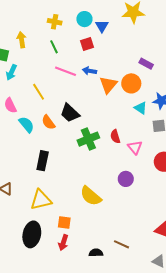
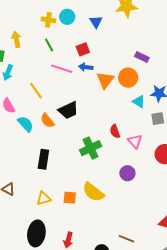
cyan circle: (84, 19) -> (67, 17), moved
red square: (87, 44) -> (83, 49), moved
black trapezoid: (70, 113) -> (68, 110), turned -65
green cross: (88, 139) -> (91, 148), moved
yellow triangle: (41, 200) -> (44, 198), size x0.7
orange square: (64, 223) -> (70, 198), moved

